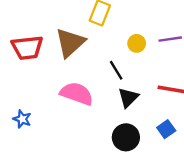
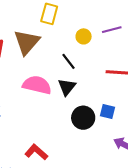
black triangle: (128, 98) -> (67, 87), moved
blue square: (166, 129) -> (107, 111), moved, turned -35

